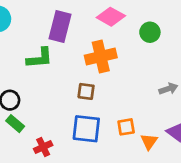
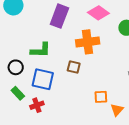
green L-shape: (40, 58) -> (41, 50), moved
green rectangle: (15, 124) -> (18, 93), moved
blue square: (86, 129) -> (43, 79), moved

